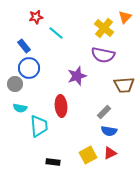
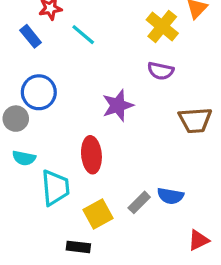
blue rectangle: (24, 46) -> (31, 36), moved
purple semicircle: (103, 55) -> (161, 71), size x0.7
gray rectangle: (104, 112) -> (139, 202), moved
red triangle: (110, 153) -> (198, 240), moved
yellow square: (88, 155) -> (98, 214), moved

